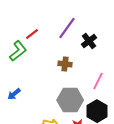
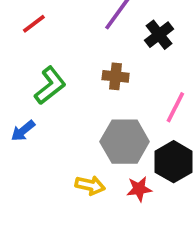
red line: (32, 34) -> (34, 24), moved
green L-shape: (18, 51) -> (50, 85), moved

